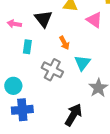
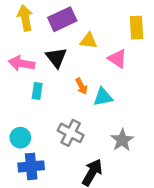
pink arrow: (14, 24) -> (22, 63), size x1.5
cyan triangle: (82, 63) -> (103, 97), moved, turned 42
gray cross: (52, 70) -> (71, 133), moved

